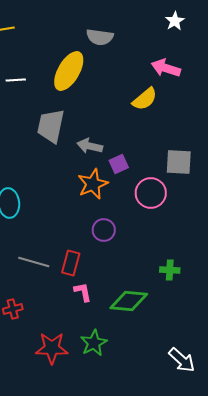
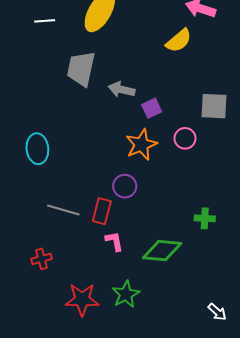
orange star: (93, 184) -> (141, 145), moved
pink circle: (151, 193) -> (185, 138), size x0.7
purple circle: (104, 230) -> (125, 186), moved
white arrow: (182, 360) -> (217, 312), size x0.7

